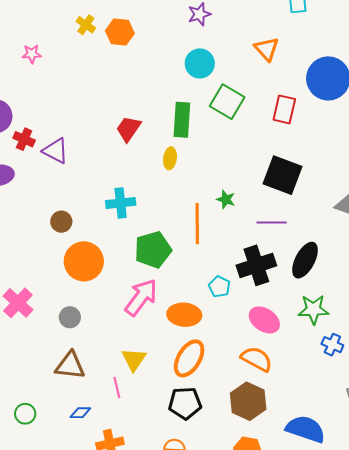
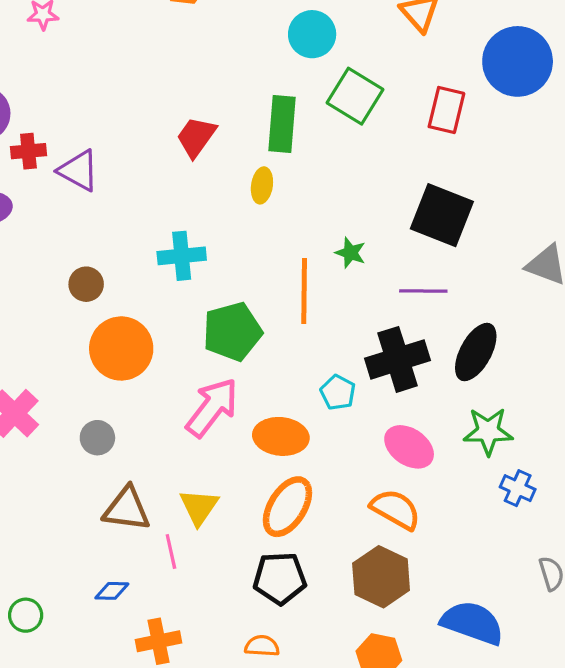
red cross: (24, 139) -> (28, 151), turned -30
brown triangle: (70, 366) -> (127, 509), moved
green circle: (25, 414) -> (26, 615), moved

